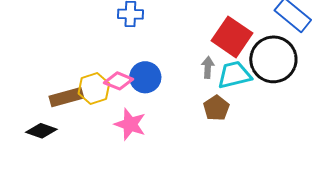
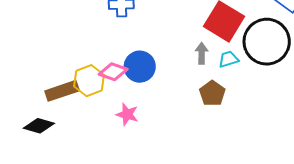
cyan trapezoid: (234, 75) -> (228, 59), size x0.6
pink star: (130, 124) -> (127, 114), size x0.7

